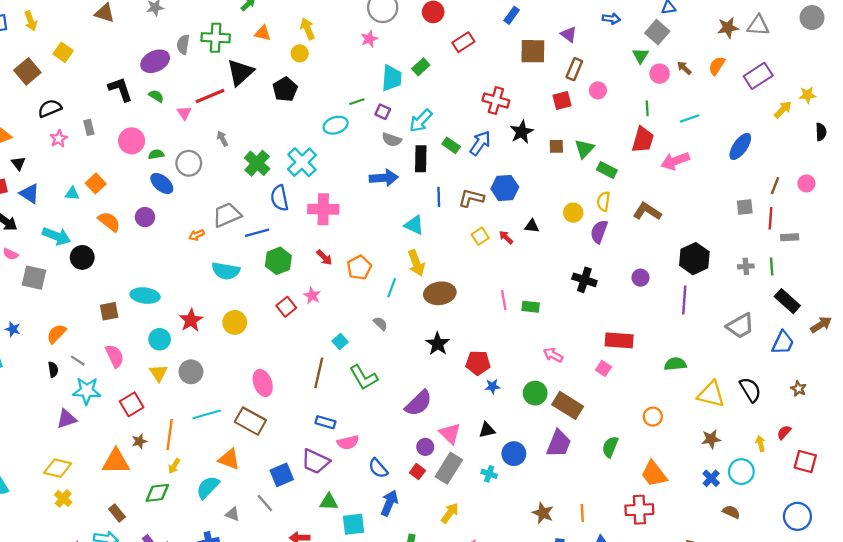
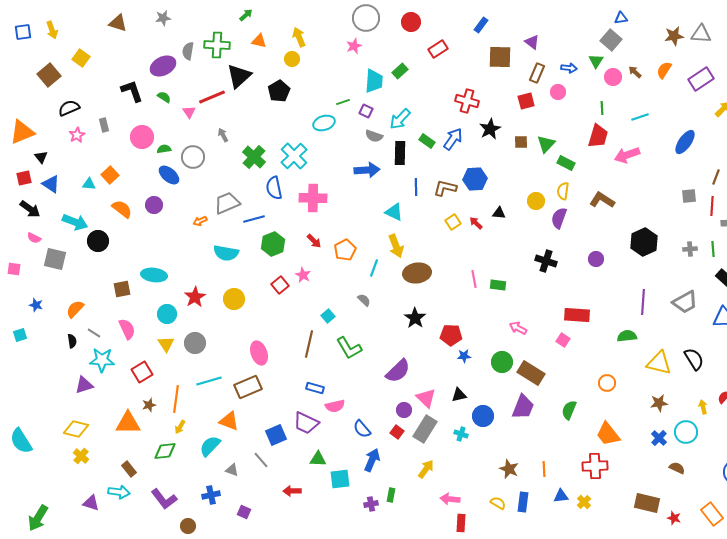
blue arrow: (611, 19) -> (569, 68), moved
purple line: (684, 300) -> (643, 302), moved
brown rectangle: (250, 421) -> (248, 387), turned -52

